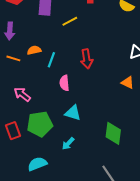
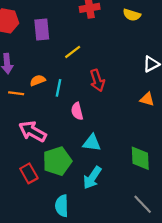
yellow line: (70, 21) -> (73, 52), moved
pink arrow: (22, 94) -> (33, 131), size x1.4
cyan arrow: (68, 144) -> (92, 178), size x1.5
cyan semicircle: (37, 164) -> (62, 206), turned -60

